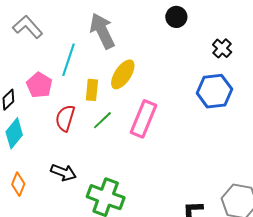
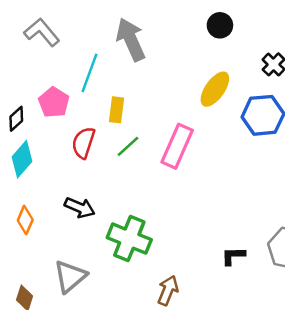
yellow ellipse: (123, 74) -> (215, 89), moved

